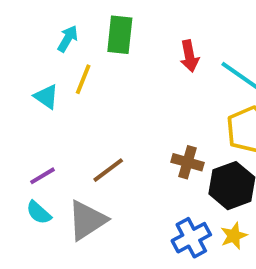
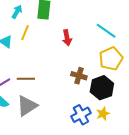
red arrow: (189, 56) -> (67, 38), moved
brown line: (108, 170) -> (26, 79), moved, turned 36

